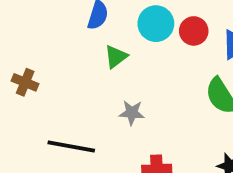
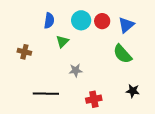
brown cross: (25, 82) -> (24, 52), moved

